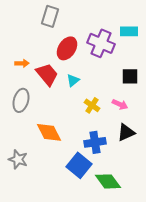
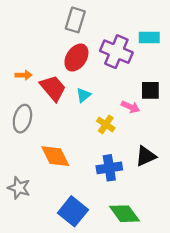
gray rectangle: (50, 16) -> (75, 20), moved
pink arrow: (120, 104) -> (130, 107), moved
blue square: (79, 165) -> (73, 211), moved

